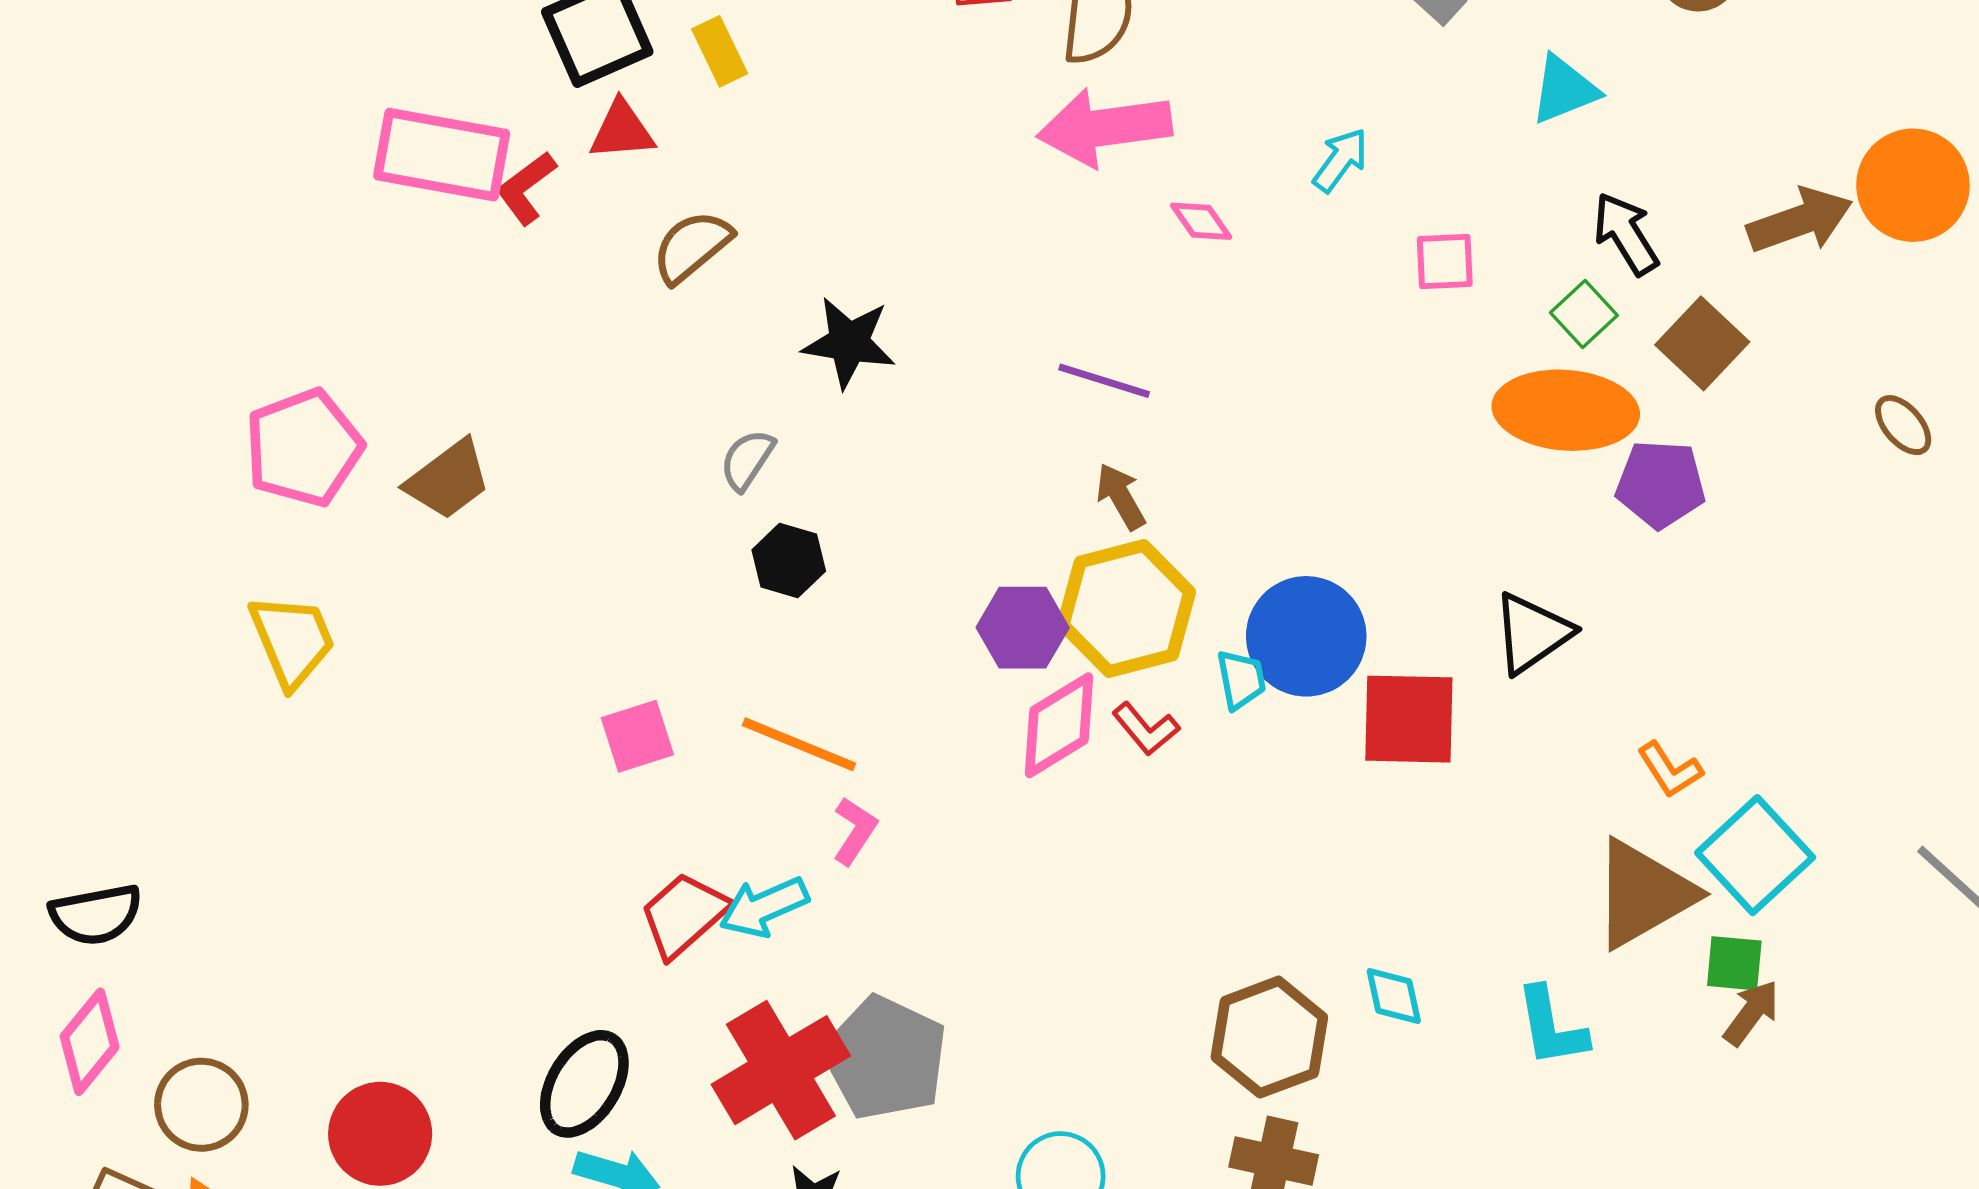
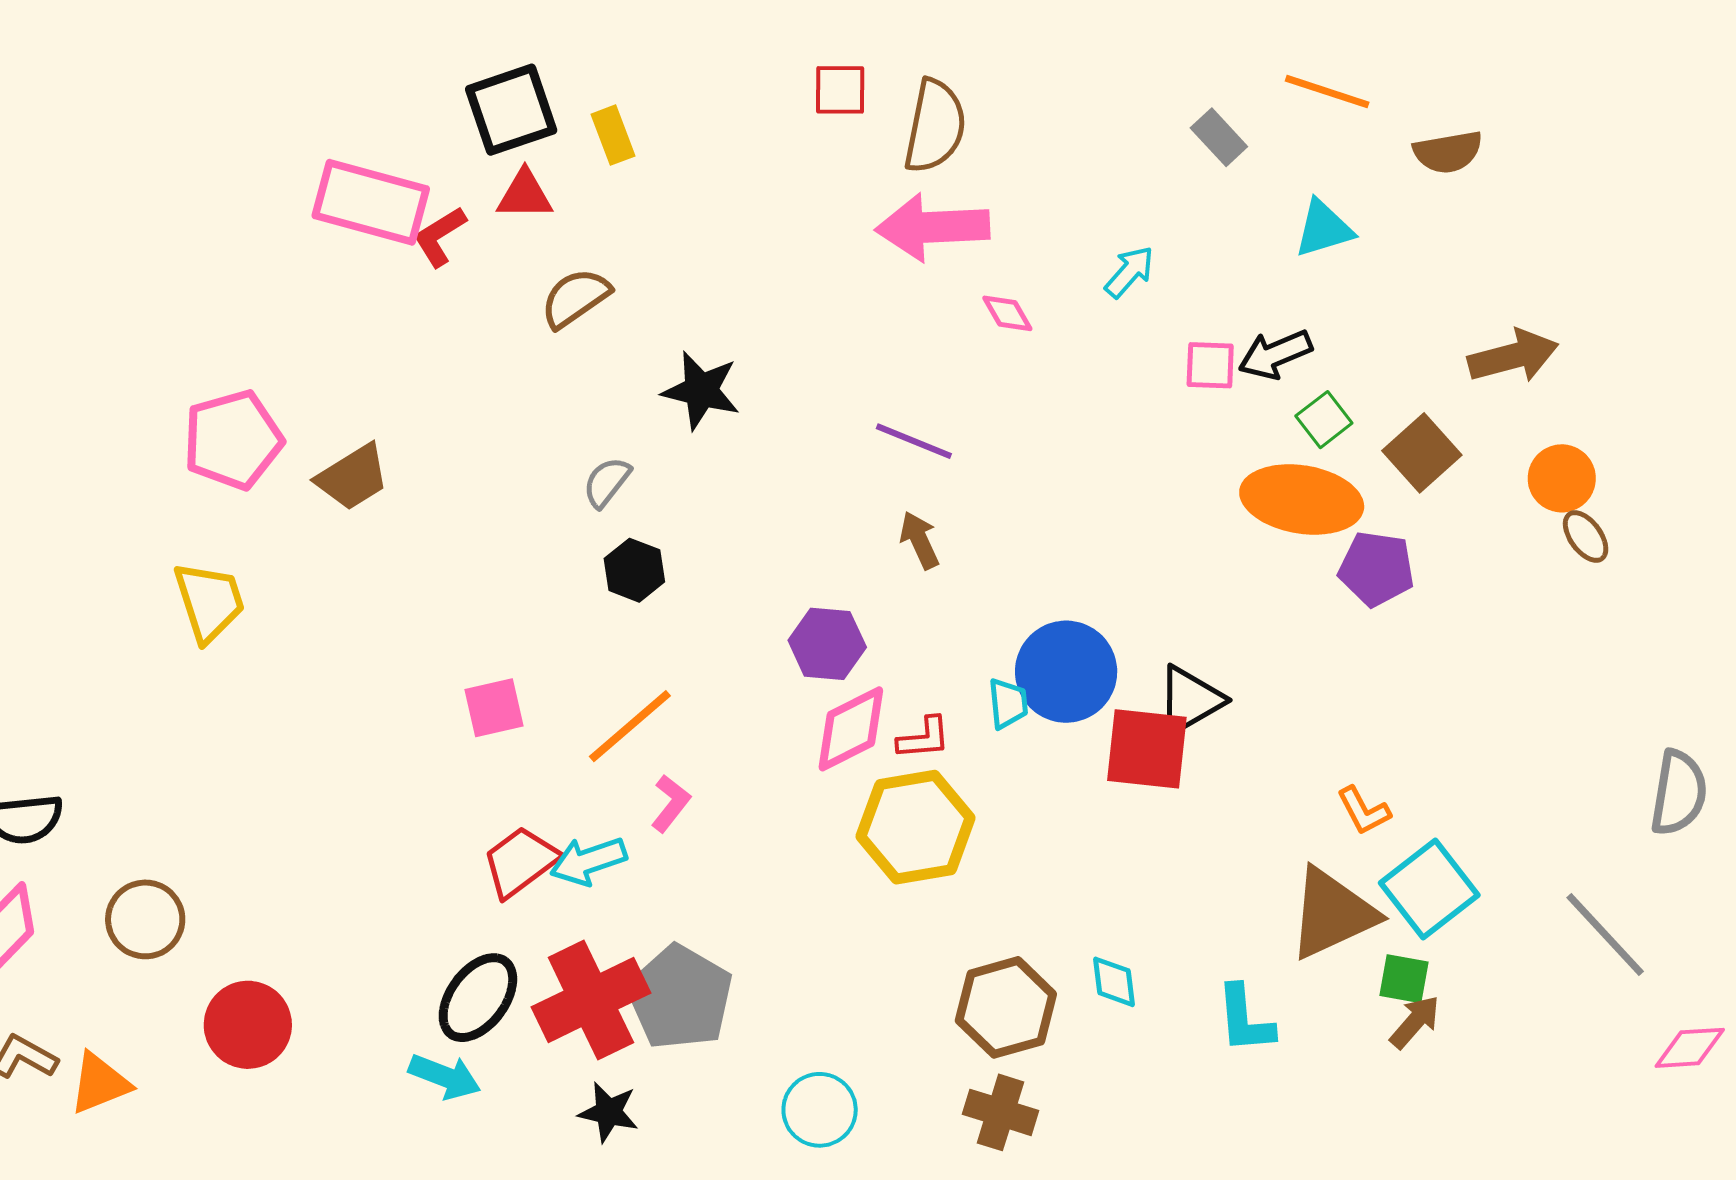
orange circle: (1913, 185) -> (1562, 478), moved, size x0.7
black arrow: (1626, 234) -> (1275, 354), moved, turned -86
yellow hexagon: (1126, 608) -> (916, 827), moved
black triangle: (1532, 633) -> (1190, 700), moved
red L-shape: (1146, 729) -> (924, 738), turned -60
orange line: (799, 744) -> (630, 726), turned -68
black ellipse: (584, 1084) -> (478, 998), moved
brown circle: (201, 1105) -> (145, 919), moved

